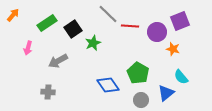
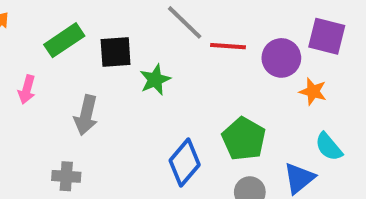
purple square: (180, 21) -> (327, 36), turned 36
black square: (73, 29) -> (116, 52), turned 30
gray arrow: (58, 61) -> (86, 115), turned -48
blue diamond: (108, 85) -> (185, 163), turned 75

